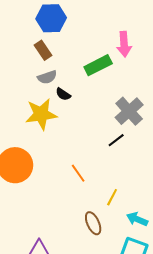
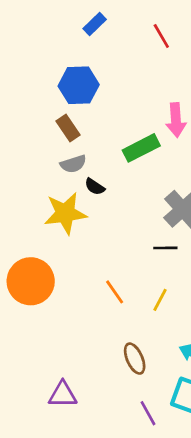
black line: (116, 140) -> (165, 248), turned 36
yellow line: (112, 197) -> (160, 300), moved

